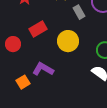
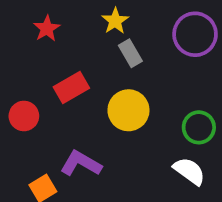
gray rectangle: (79, 12) -> (130, 53), moved

